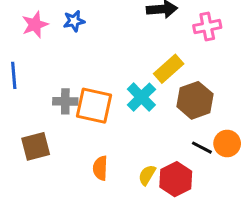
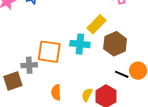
cyan cross: (141, 97) -> (80, 44), turned -36
gray cross: (65, 101) -> (29, 65), moved

